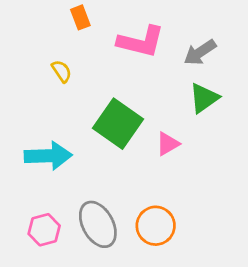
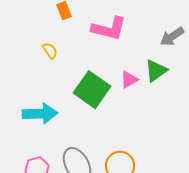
gray arrow: (200, 52) -> (172, 37), moved
pink triangle: (168, 144) -> (129, 80), moved

